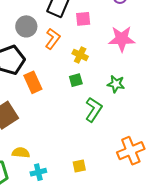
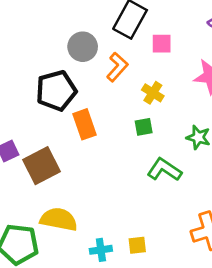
green L-shape: (94, 110) -> (164, 170), turned -95
yellow semicircle: (21, 153) -> (59, 219), size x1.5
cyan cross: (38, 172) -> (101, 250), moved

